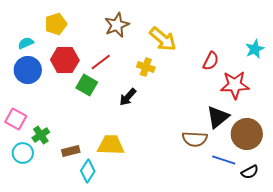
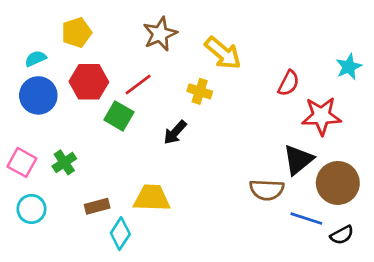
green cross: (41, 135) -> (64, 162), moved

